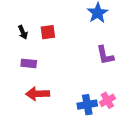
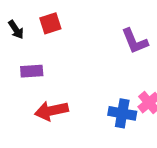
blue cross: (87, 105) -> (122, 113), turned 30

